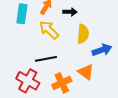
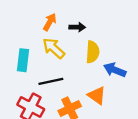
cyan rectangle: (22, 14) -> (23, 60), moved
blue arrow: (102, 50) -> (115, 70), turned -138

